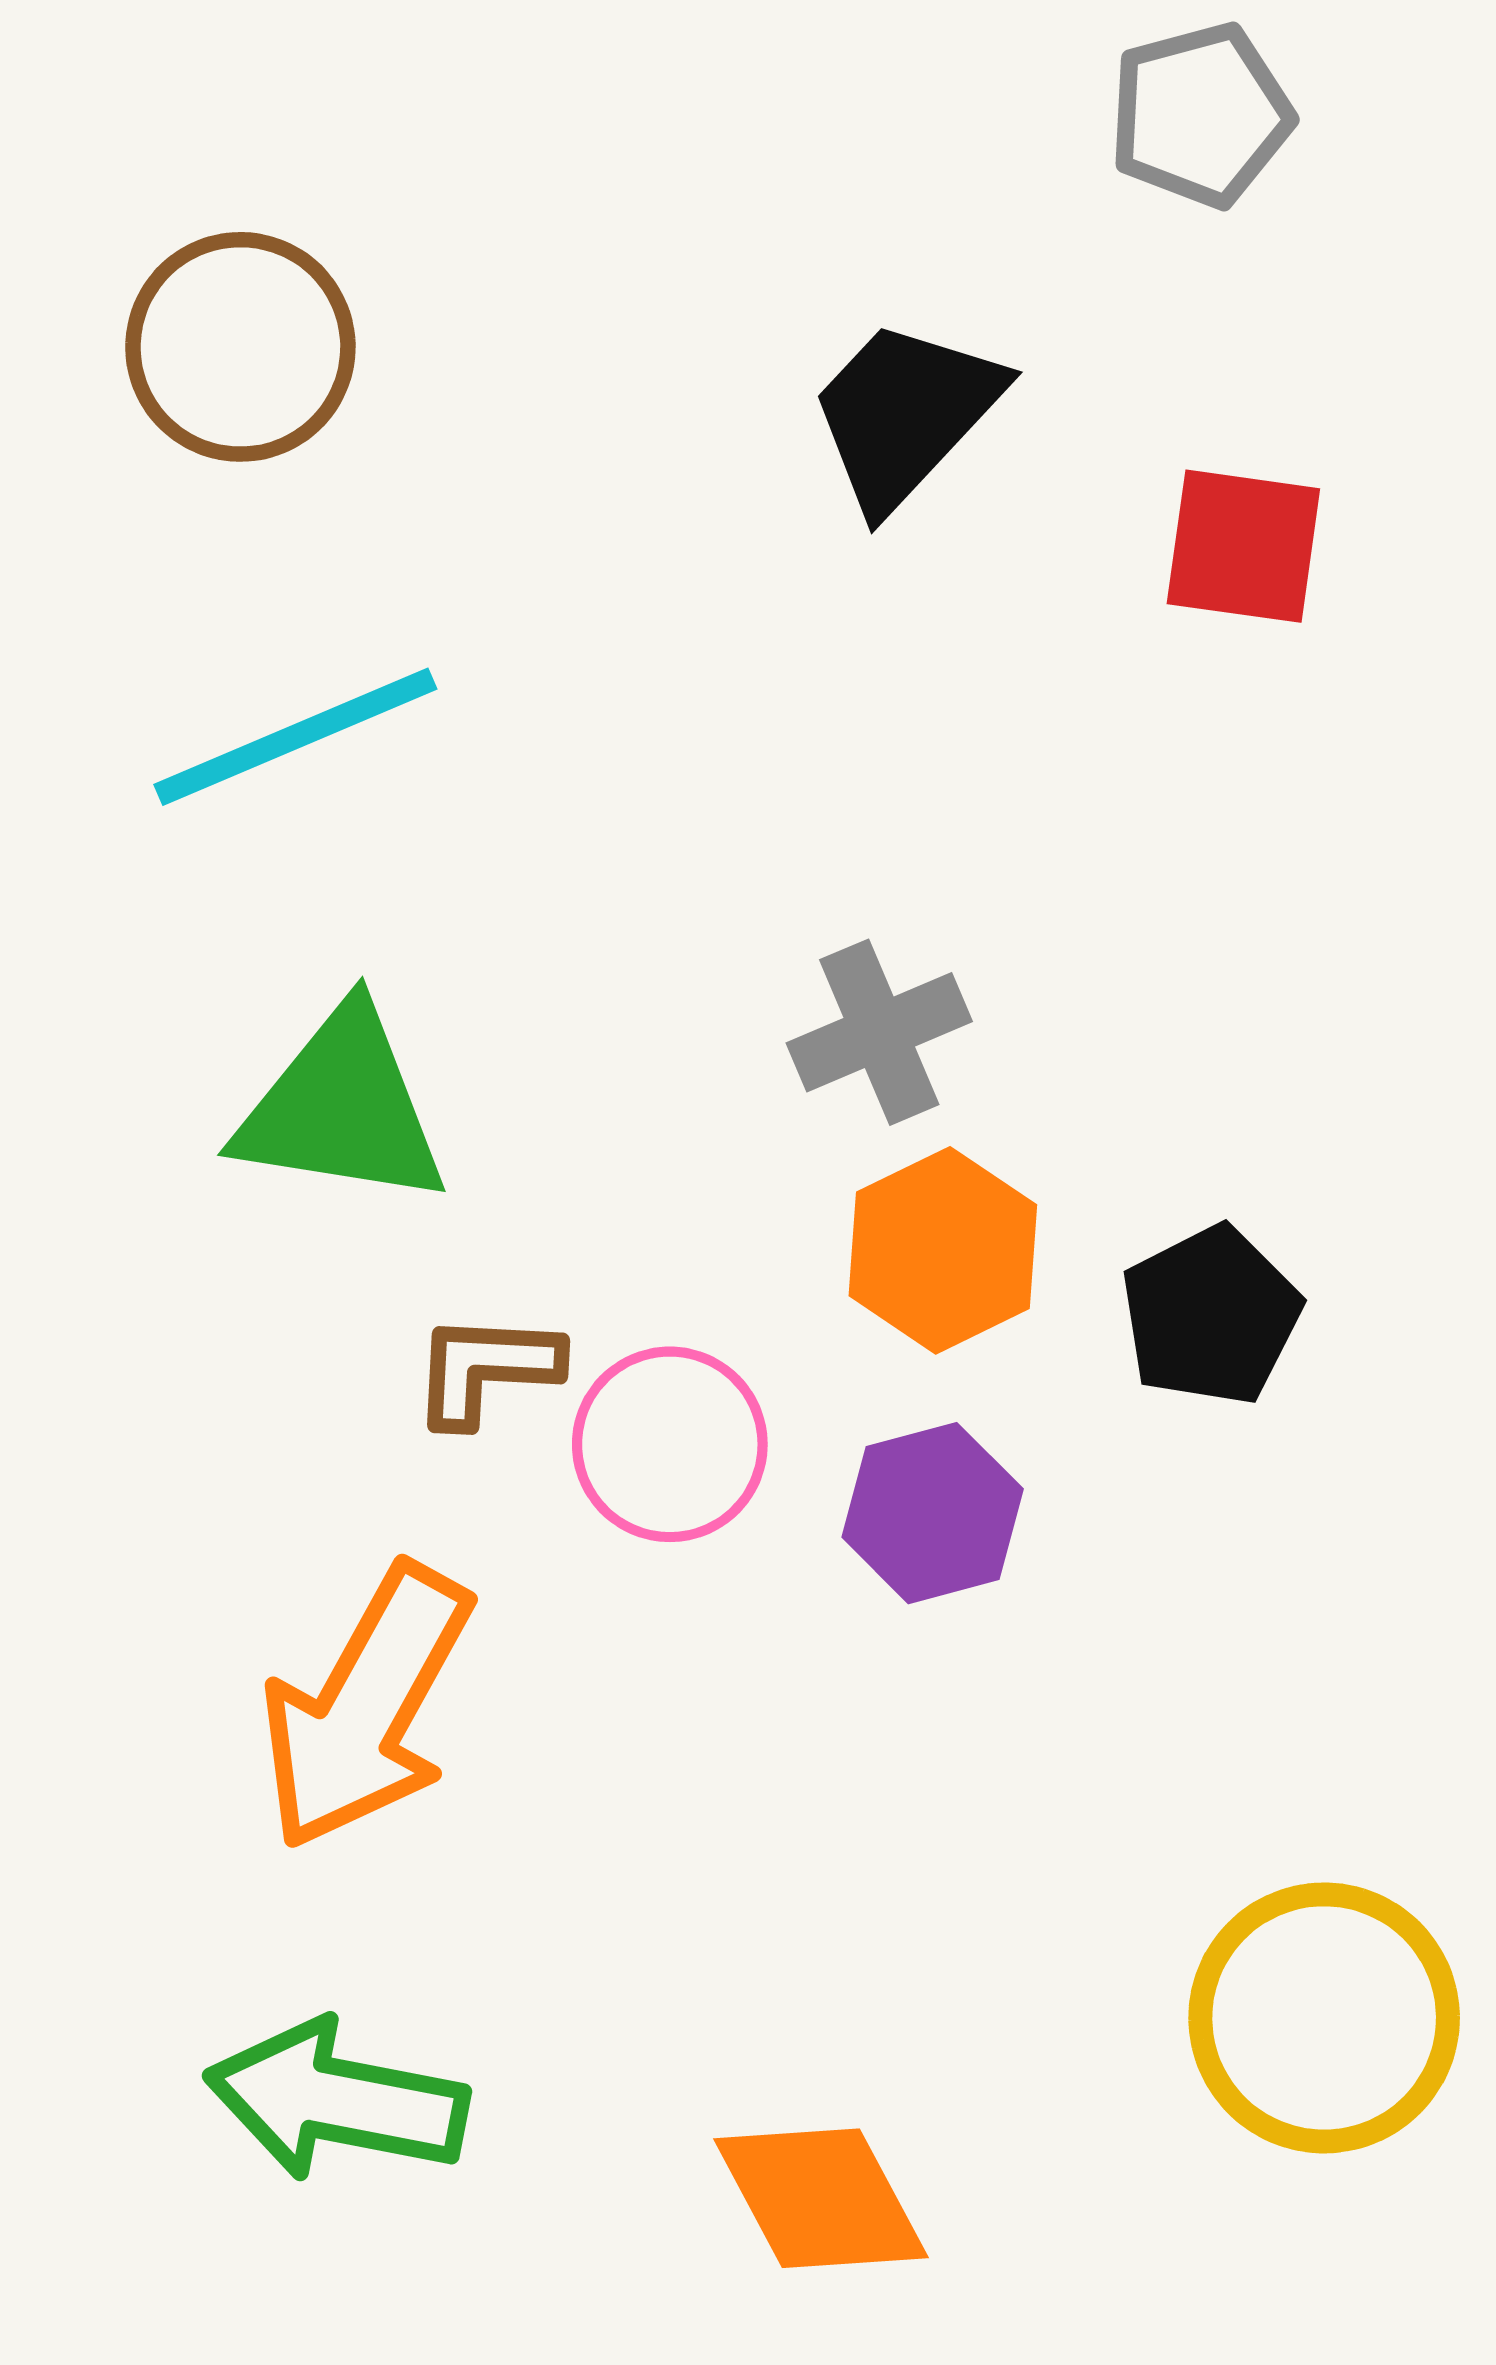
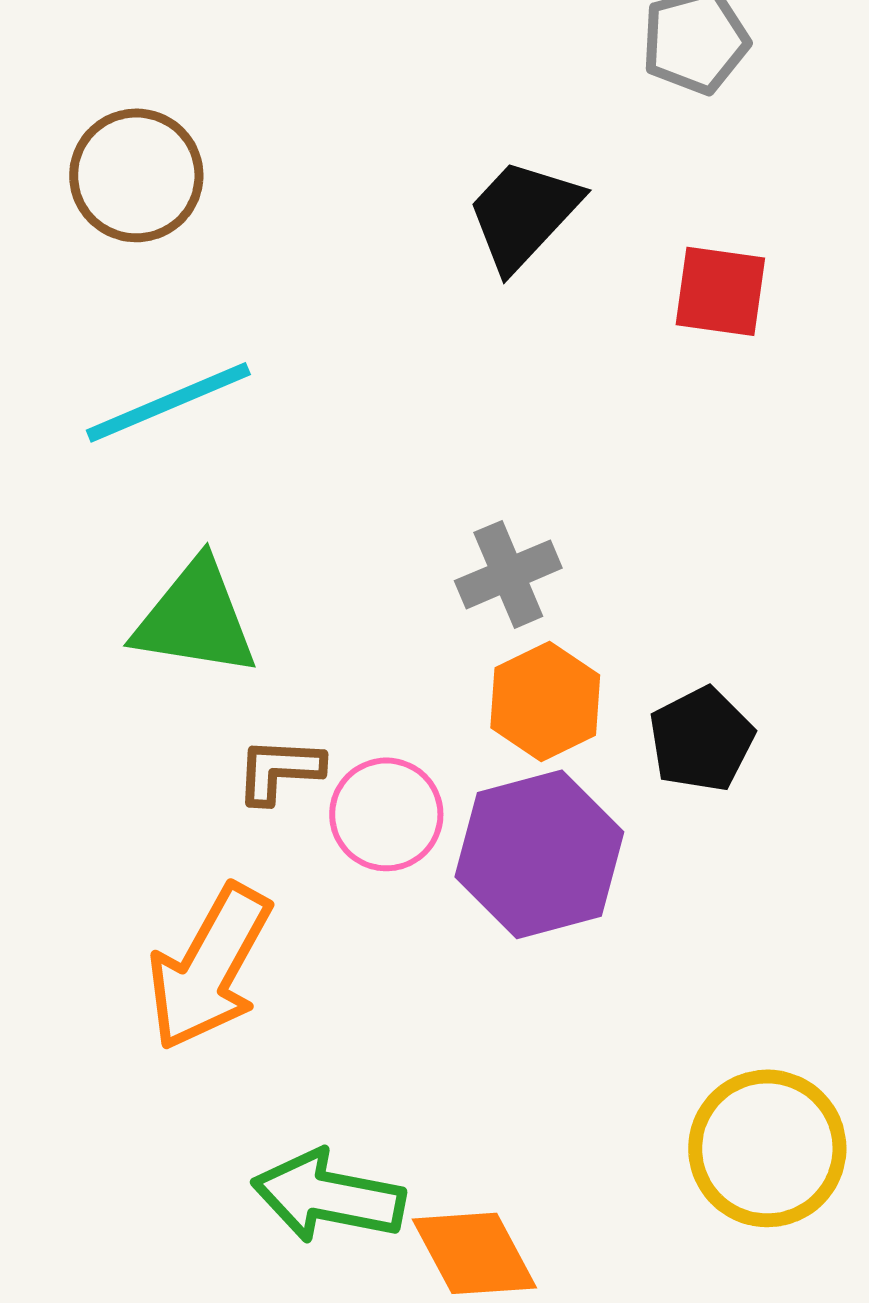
purple hexagon: (933, 1513) -> (539, 854), size x1.6
green arrow: (337, 2100) -> (328, 1196), moved

